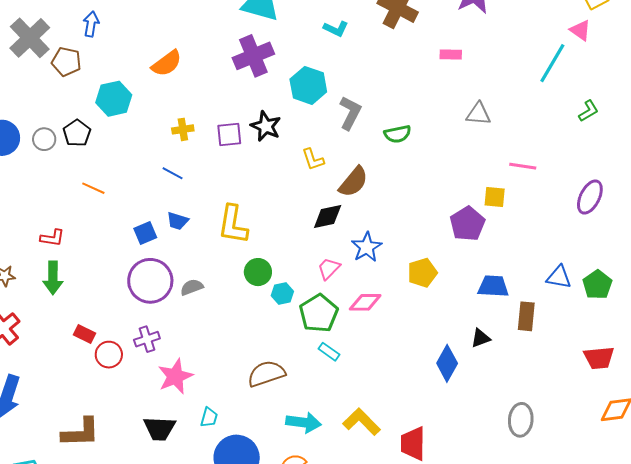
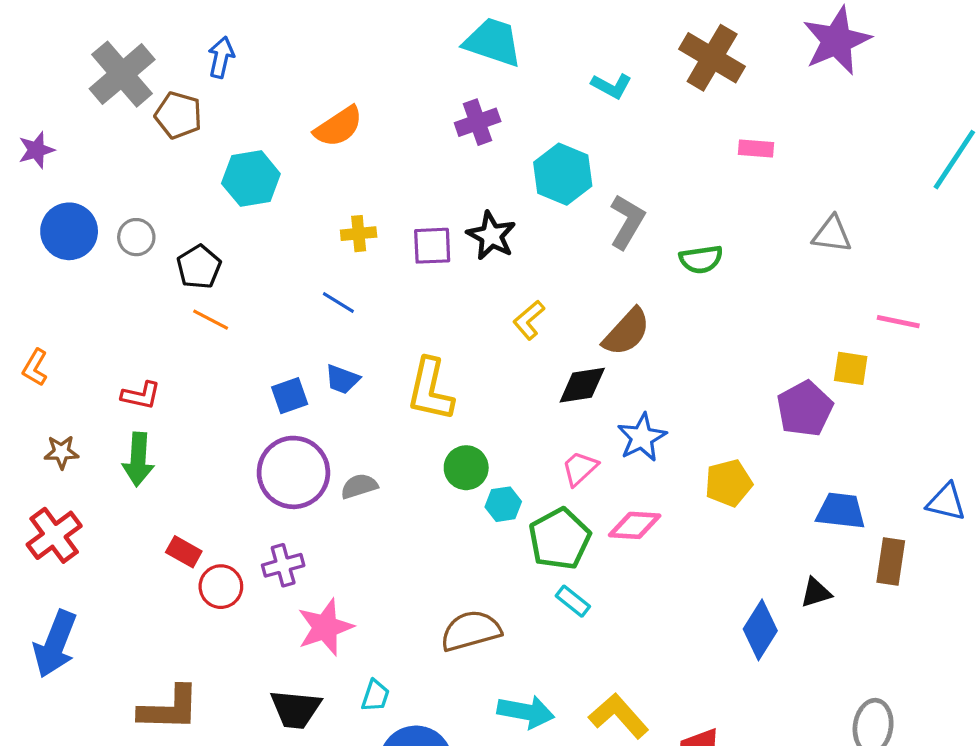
pink rectangle: (451, 54) -> (756, 149), moved
purple cross: (253, 56) -> (478, 122), size x0.7
black pentagon: (77, 133) -> (199, 267), moved
yellow L-shape: (313, 159) -> (529, 320), moved, turned 65

